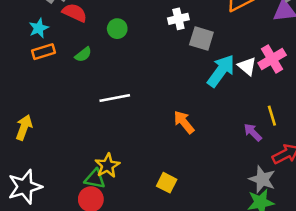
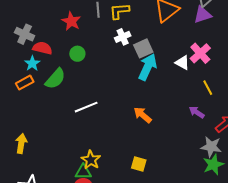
cyan star: (39, 28) -> (32, 63), moved
gray square: (201, 39) -> (143, 48), turned -30
green semicircle: (83, 54) -> (55, 79), size x1.6
cyan arrow: (221, 71) -> (148, 67), moved
yellow line: (272, 116) -> (208, 88), moved

